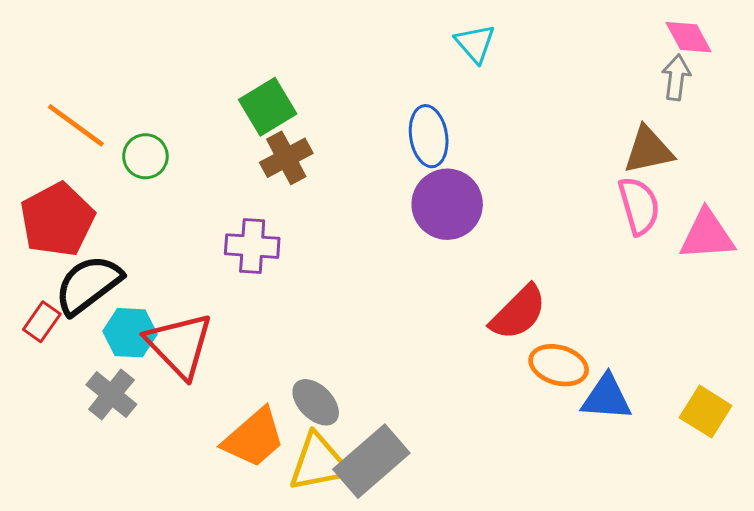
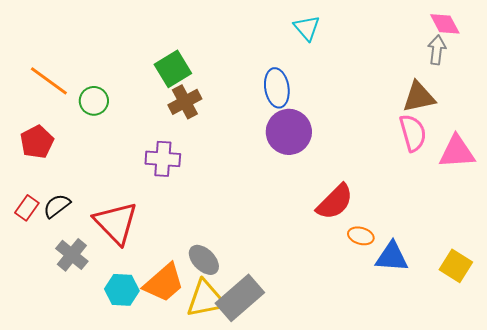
red pentagon: (57, 220) -> (37, 142), size x0.7
black semicircle: (88, 285) -> (57, 206), moved, size x0.6
cyan hexagon: (130, 333) -> (122, 290), moved
orange ellipse: (559, 365) -> (361, 236), size x0.7

